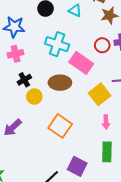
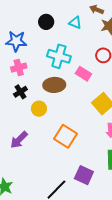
pink rectangle: (81, 63) -> (83, 74), size x0.7
black cross: (24, 80) -> (20, 92), moved
brown ellipse: (60, 83) -> (54, 85), moved

